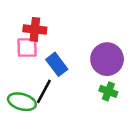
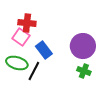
pink square: (27, 48) -> (21, 37), turned 36
green ellipse: (22, 102) -> (17, 63), moved

